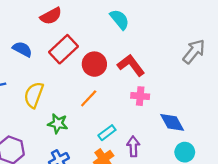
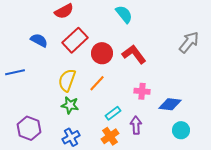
yellow semicircle: (34, 95) -> (67, 80), moved
pink cross: (140, 96) -> (142, 91), moved
blue diamond: (172, 122) -> (170, 104), turned -55

